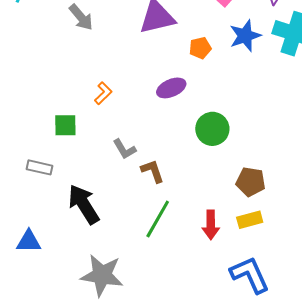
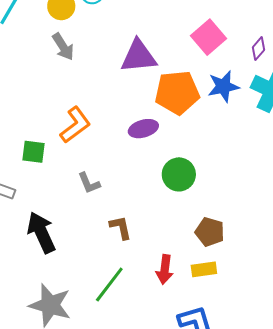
orange pentagon: (200, 48) -> (177, 93), size x2.0
orange L-shape: (103, 93) -> (75, 125), size x1.6
brown L-shape: (153, 171) -> (121, 227), moved
green line: (158, 219) -> (109, 285), moved

